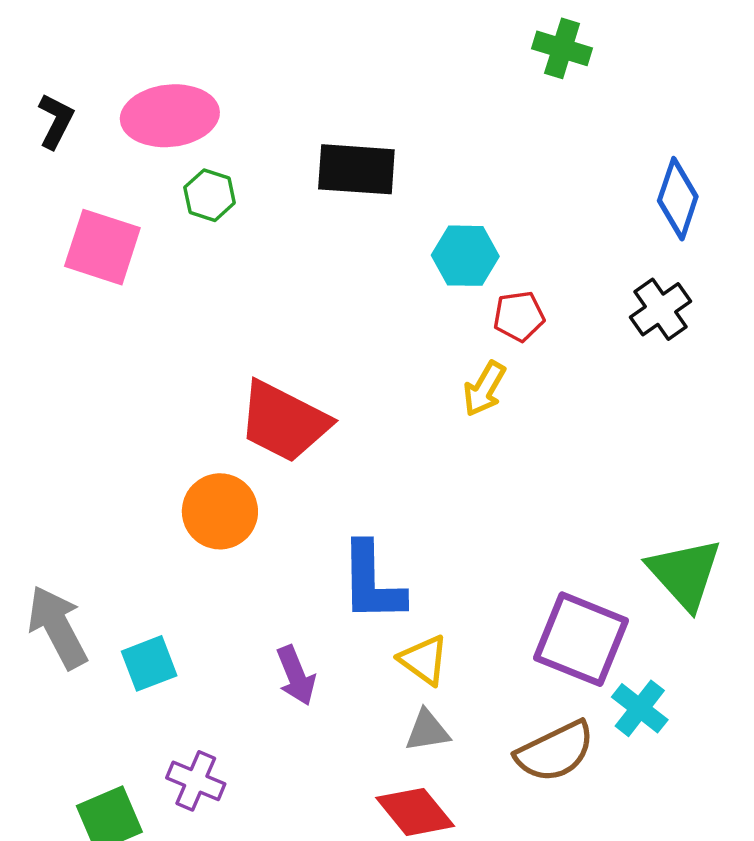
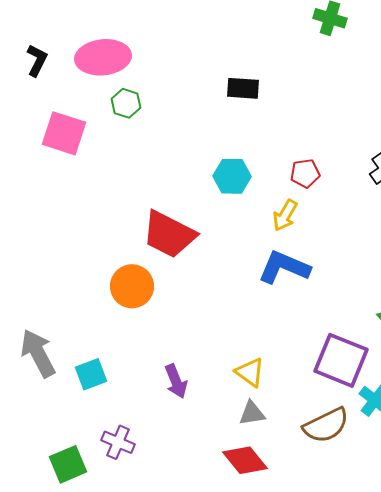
black rectangle: (356, 169) -> (243, 88), moved, size x0.7
cyan hexagon: (465, 256) -> (232, 176), moved
blue L-shape: (372, 582) -> (284, 267), moved, turned 114

